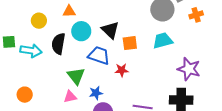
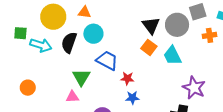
yellow circle: (39, 21) -> (53, 17), size x1.6
black triangle: (110, 30) -> (151, 26), moved
cyan trapezoid: (163, 41) -> (172, 56), turned -110
orange square: (130, 43) -> (149, 47), moved, turned 35
blue star: (96, 93) -> (132, 98), moved

